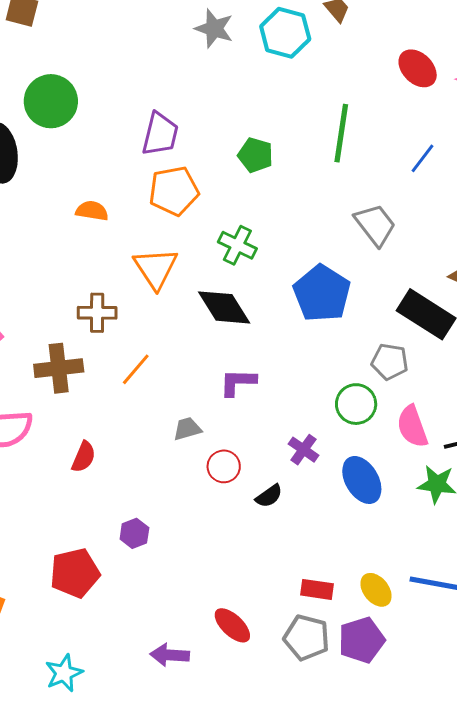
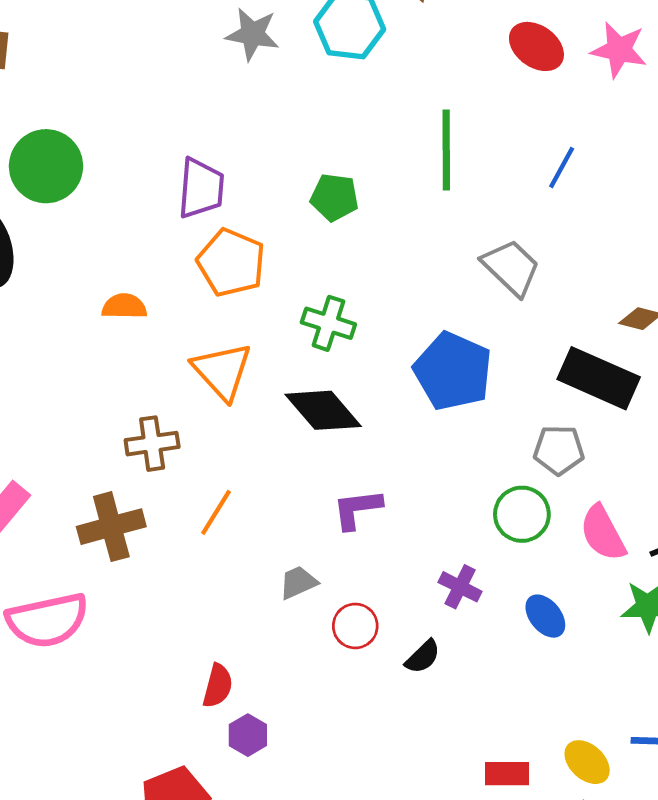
orange pentagon: (174, 191) -> (231, 263), turned -30
red semicircle: (84, 457) -> (218, 686), moved
blue ellipse: (362, 480) -> (545, 616), size x0.7

